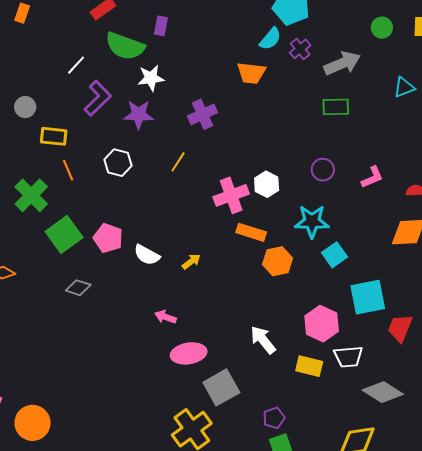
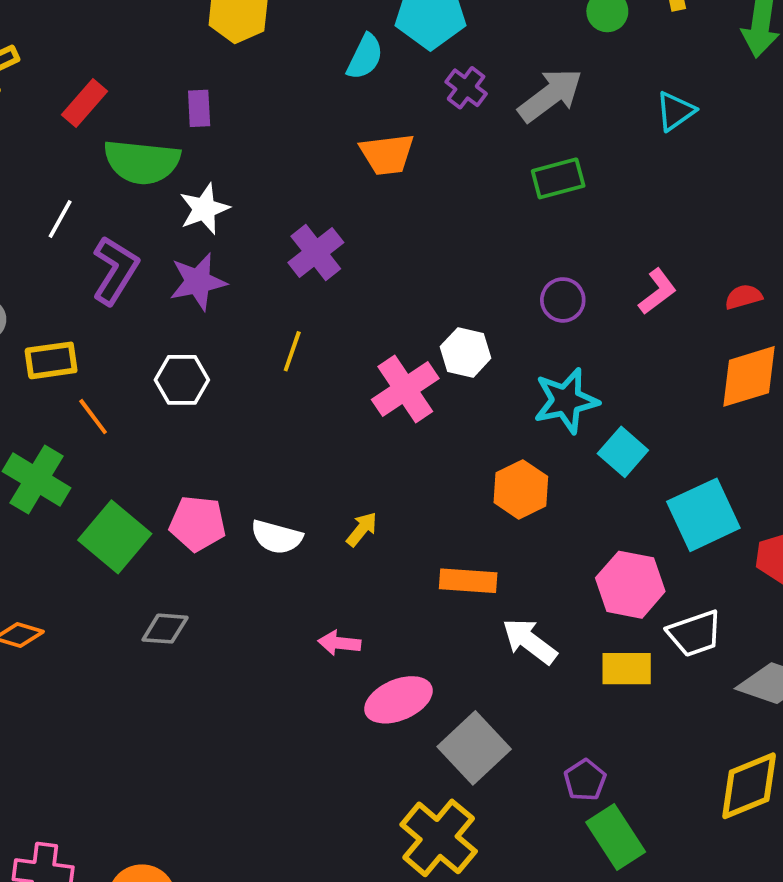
cyan semicircle: (270, 39) -> (365, 57), moved
orange rectangle: (251, 232) -> (468, 581), moved

